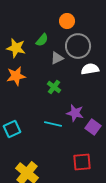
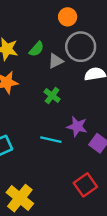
green semicircle: (42, 40) -> (37, 49), moved
red square: (82, 162) -> (85, 185), turned -30

